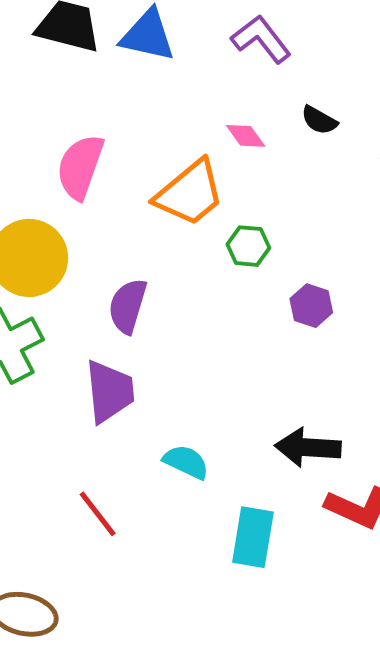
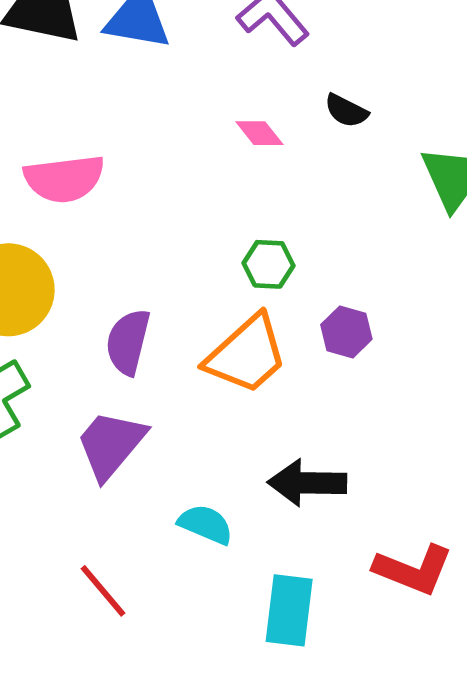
pink semicircle: (80, 167) -> (64, 179), turned -114
orange trapezoid: (190, 193) -> (246, 354), moved
purple trapezoid: (109, 391) -> (111, 444), turned -132
black arrow: (308, 447) -> (307, 483), moved

